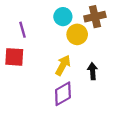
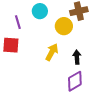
cyan circle: (63, 17) -> (40, 11), moved
purple diamond: (63, 94) -> (75, 81), moved

